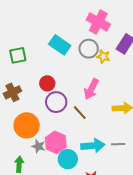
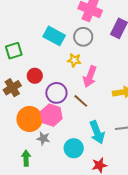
yellow star: (103, 57) -> (74, 60), moved
red circle: (47, 83) -> (35, 76), moved
pink hexagon: (56, 142) -> (51, 115), moved
cyan arrow: (93, 146) -> (97, 132), turned 80

